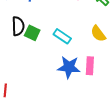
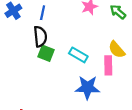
black semicircle: (18, 26) -> (40, 37), moved
pink rectangle: (90, 66) -> (108, 65), moved

